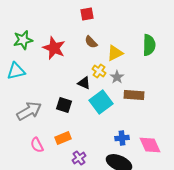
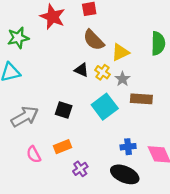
brown semicircle: (91, 42) -> (94, 40), size x1.5
red star: (54, 48) -> (53, 17), moved
black triangle: (84, 83) -> (81, 70), moved

